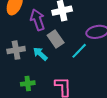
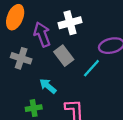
gray cross: (16, 50) -> (21, 58), moved, turned 30
cyan arrow: (40, 54) -> (48, 86), moved

